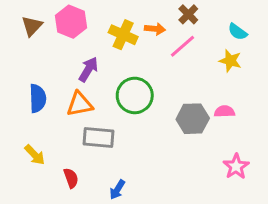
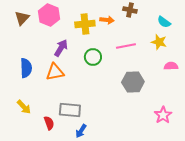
brown cross: (188, 14) -> (130, 10), turned -32
yellow cross: (123, 35) -> (85, 24), turned -30
pink line: (182, 46) -> (126, 46), moved, turned 30
green circle: (135, 95) -> (93, 57), moved, size x0.7
pink semicircle: (224, 111) -> (171, 66), moved
gray rectangle: (98, 137) -> (70, 110), moved

